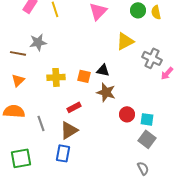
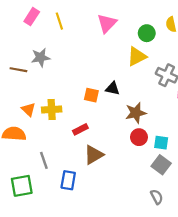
green circle: (138, 10) -> (147, 33), moved
yellow cross: (56, 77) -> (52, 109), moved
orange triangle: (18, 80) -> (28, 109), moved, turned -32
brown star: (106, 92) -> (136, 113), moved, turned -30
gray line: (41, 123) -> (44, 160), moved
brown triangle: (69, 130) -> (94, 155), moved

